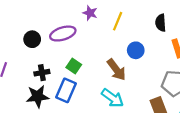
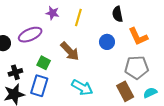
blue circle: (136, 50) -> (107, 42), moved
brown arrow: (116, 70) -> (70, 51), moved

